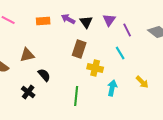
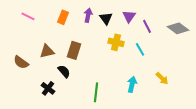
purple arrow: (68, 19) -> (88, 15), turned 72
orange rectangle: (43, 21) -> (63, 17), turned -64
brown rectangle: (79, 49) -> (74, 50), moved
yellow cross: (95, 68) -> (116, 42), moved

